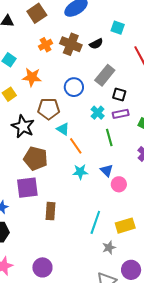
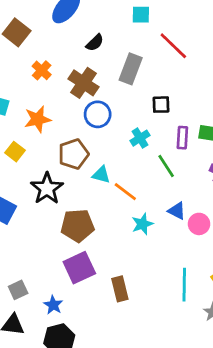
cyan square: (118, 28) -> (141, 15), moved
brown cross: (71, 44) -> (84, 83), moved, turned 30
black semicircle: (96, 44) -> (95, 43), moved
gray rectangle: (105, 75) -> (131, 69), moved
cyan cross: (98, 113) -> (140, 138), turned 32
purple rectangle: (121, 114) -> (182, 138), moved, turned -56
black star: (23, 126) -> (47, 188), turned 30

